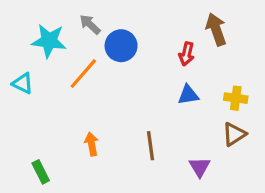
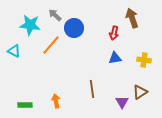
brown triangle: (234, 134) -> (140, 92), moved
orange arrow: (92, 144) -> (56, 101), moved
green rectangle: (41, 172) -> (25, 105), turned -64

